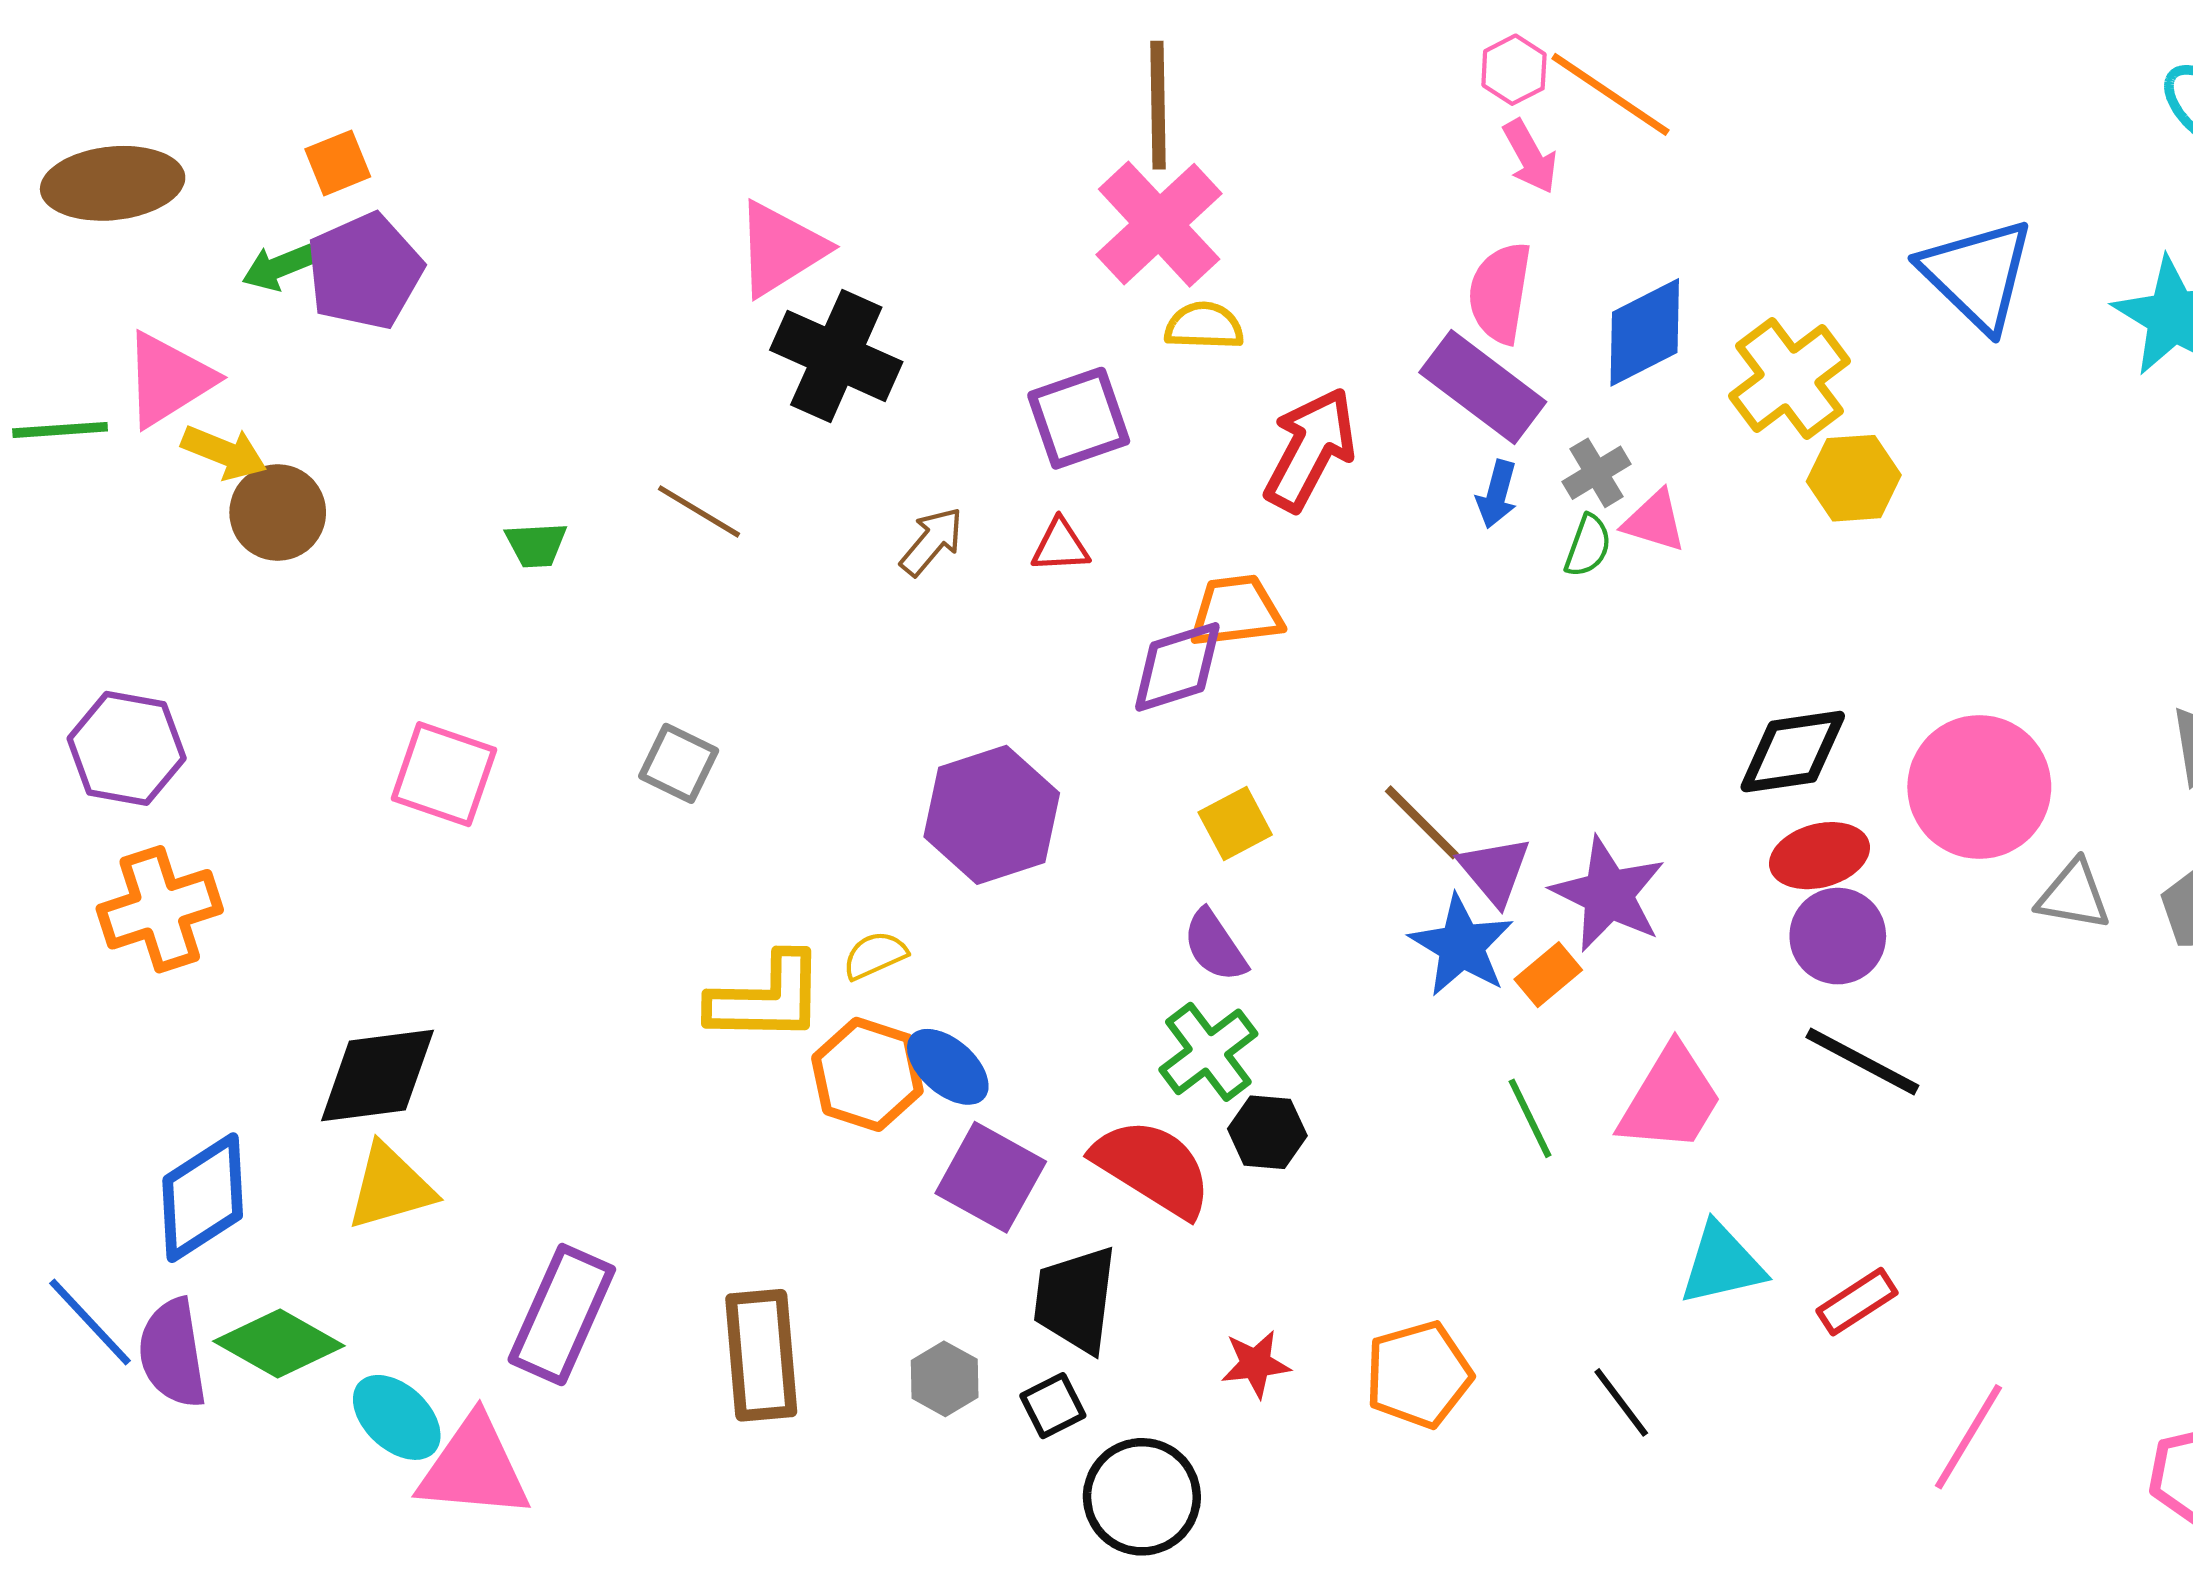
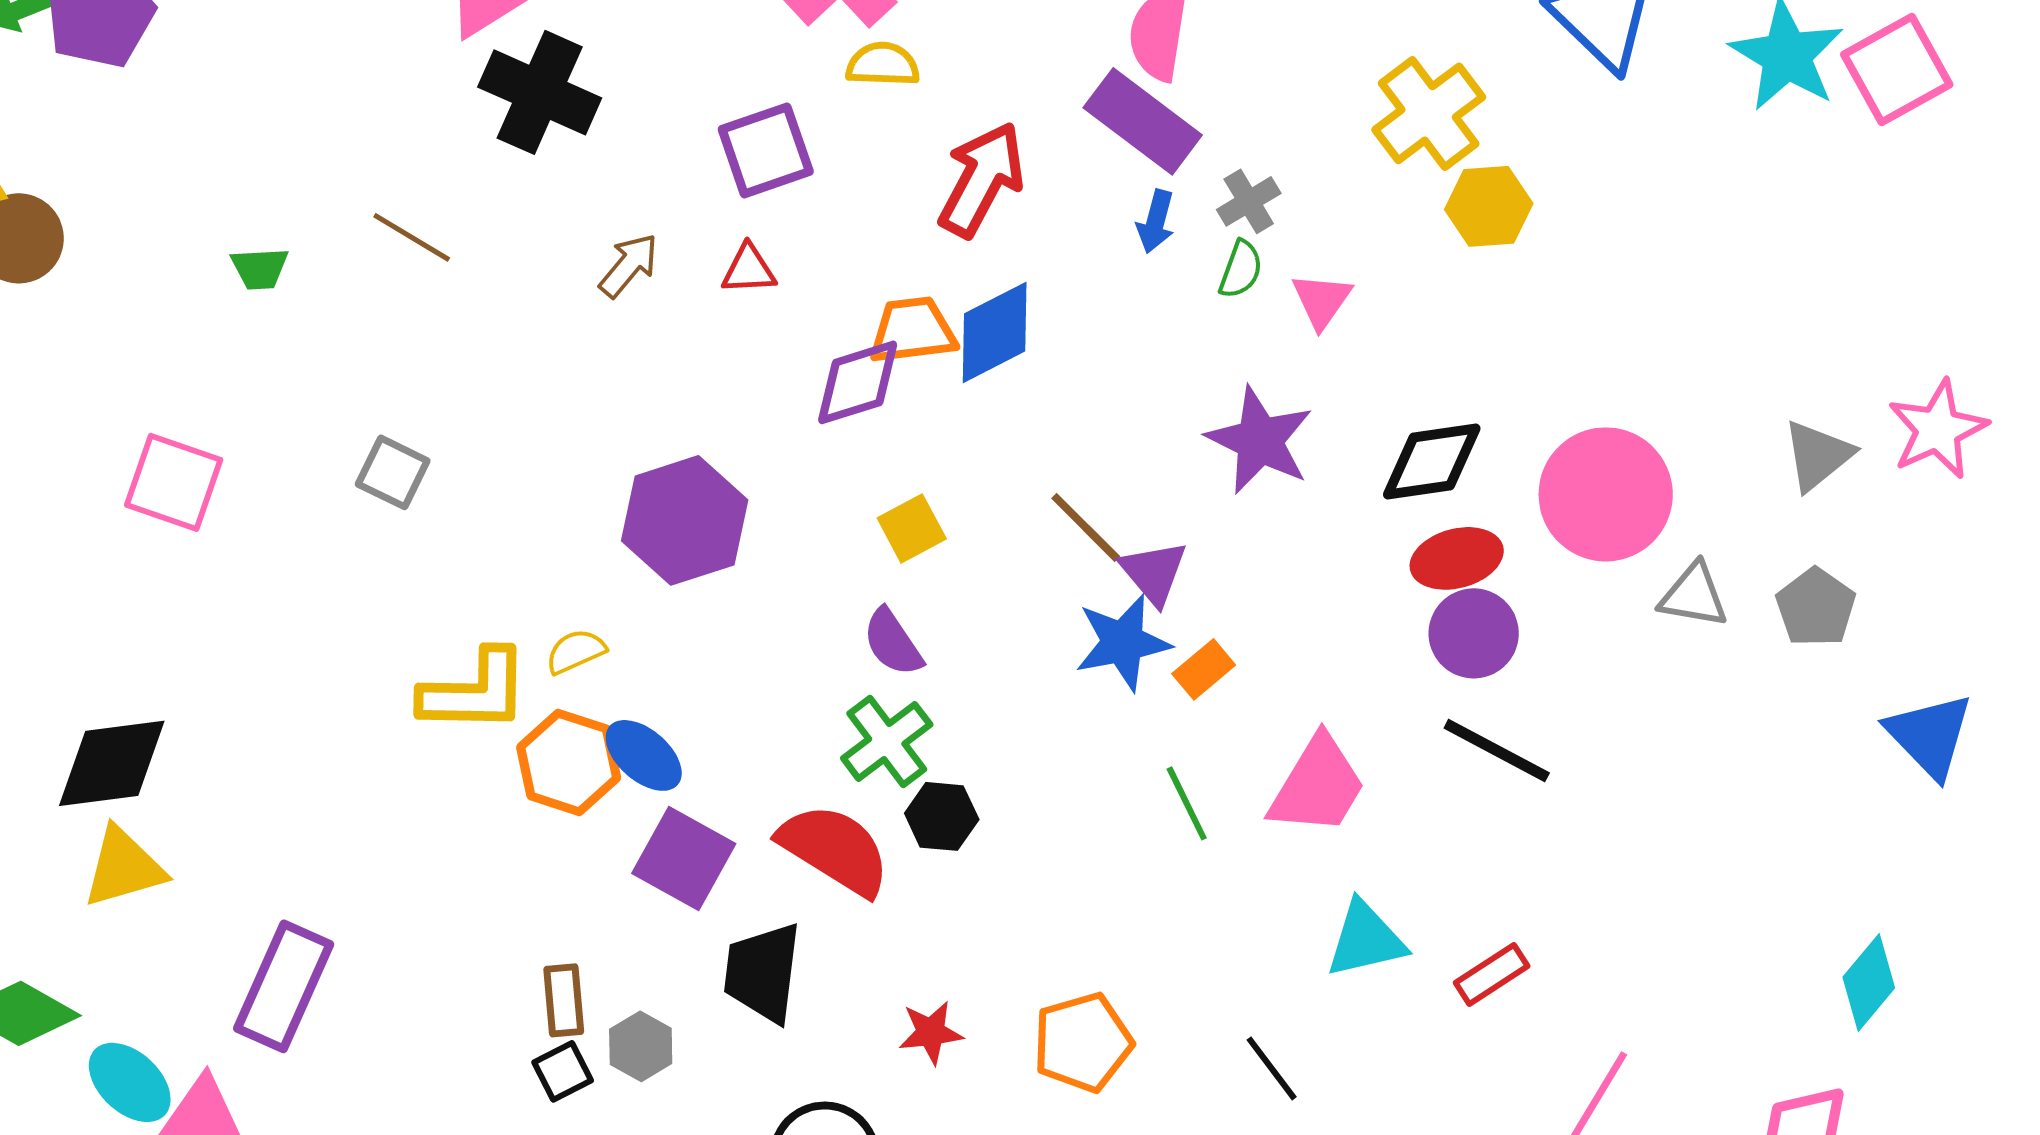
blue diamond: (1645, 332) -> (995, 332), moved
pink triangle: (1654, 521) -> (1322, 300), moved, turned 48
purple star: (1608, 894) -> (1260, 440), moved
blue star: (1461, 946) -> (1123, 642), turned 30
brown rectangle: (761, 1355) -> (564, 1000), moved, size x0.6
black square: (1053, 1406) -> (563, 1071), moved

